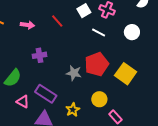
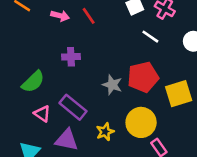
red line: (57, 21) -> (89, 16), moved
yellow square: (126, 74) -> (179, 94), turned 30
yellow circle: (99, 99) -> (141, 122), size x1.5

